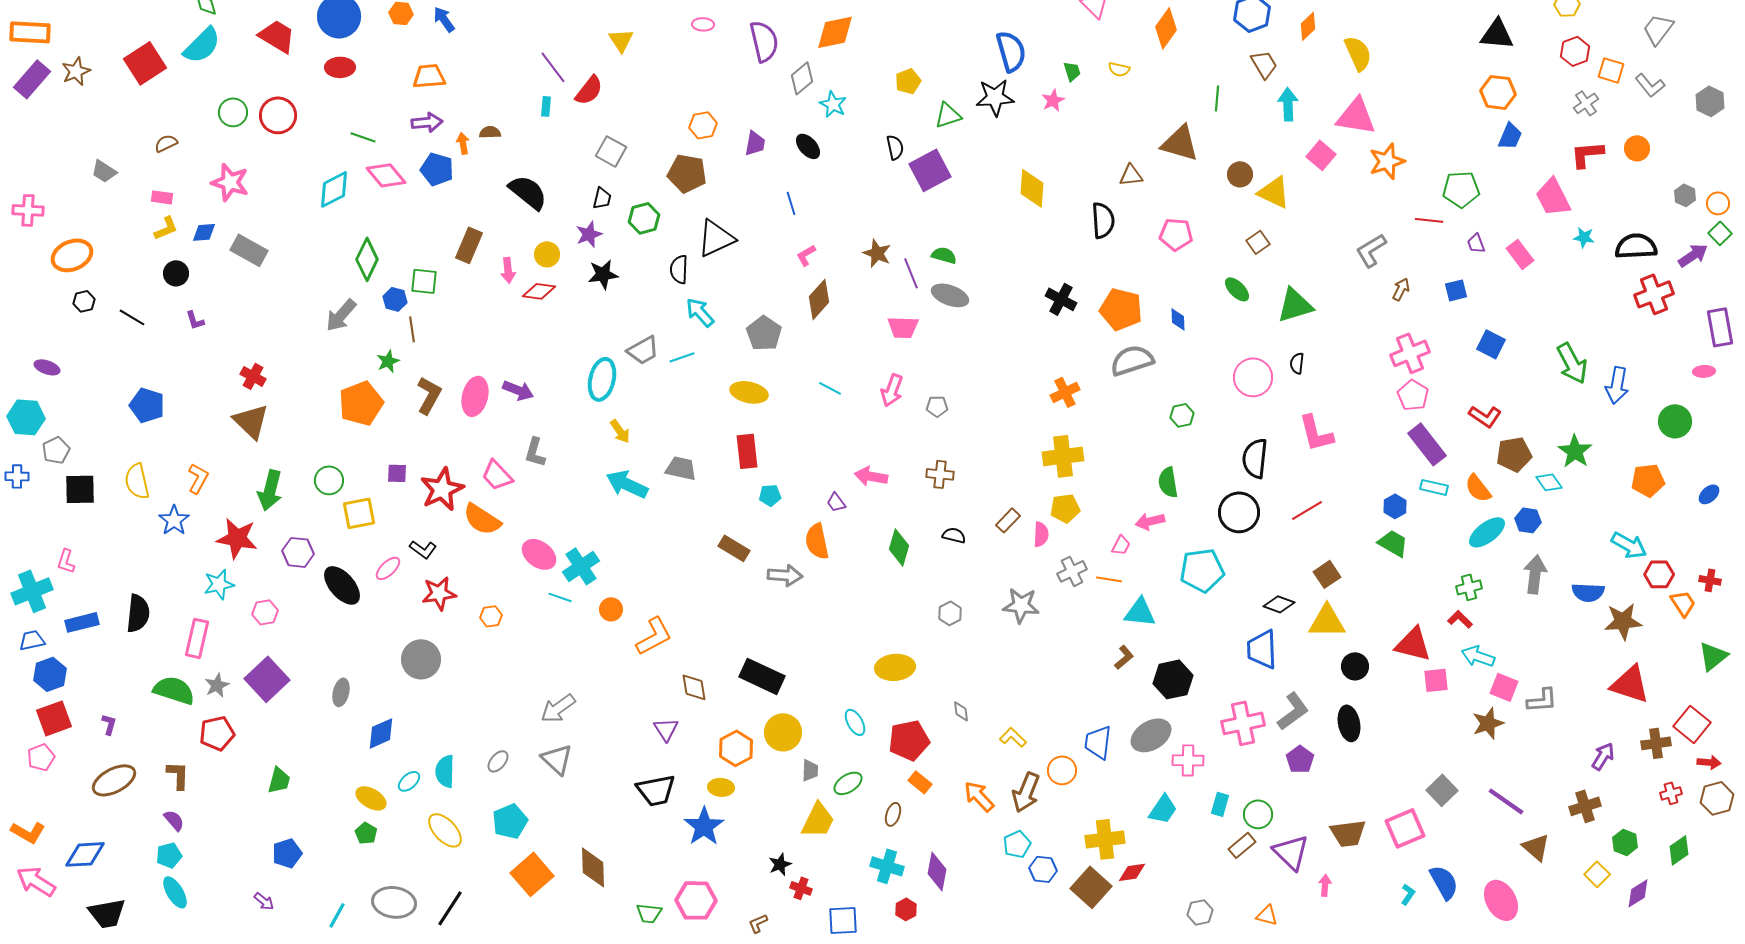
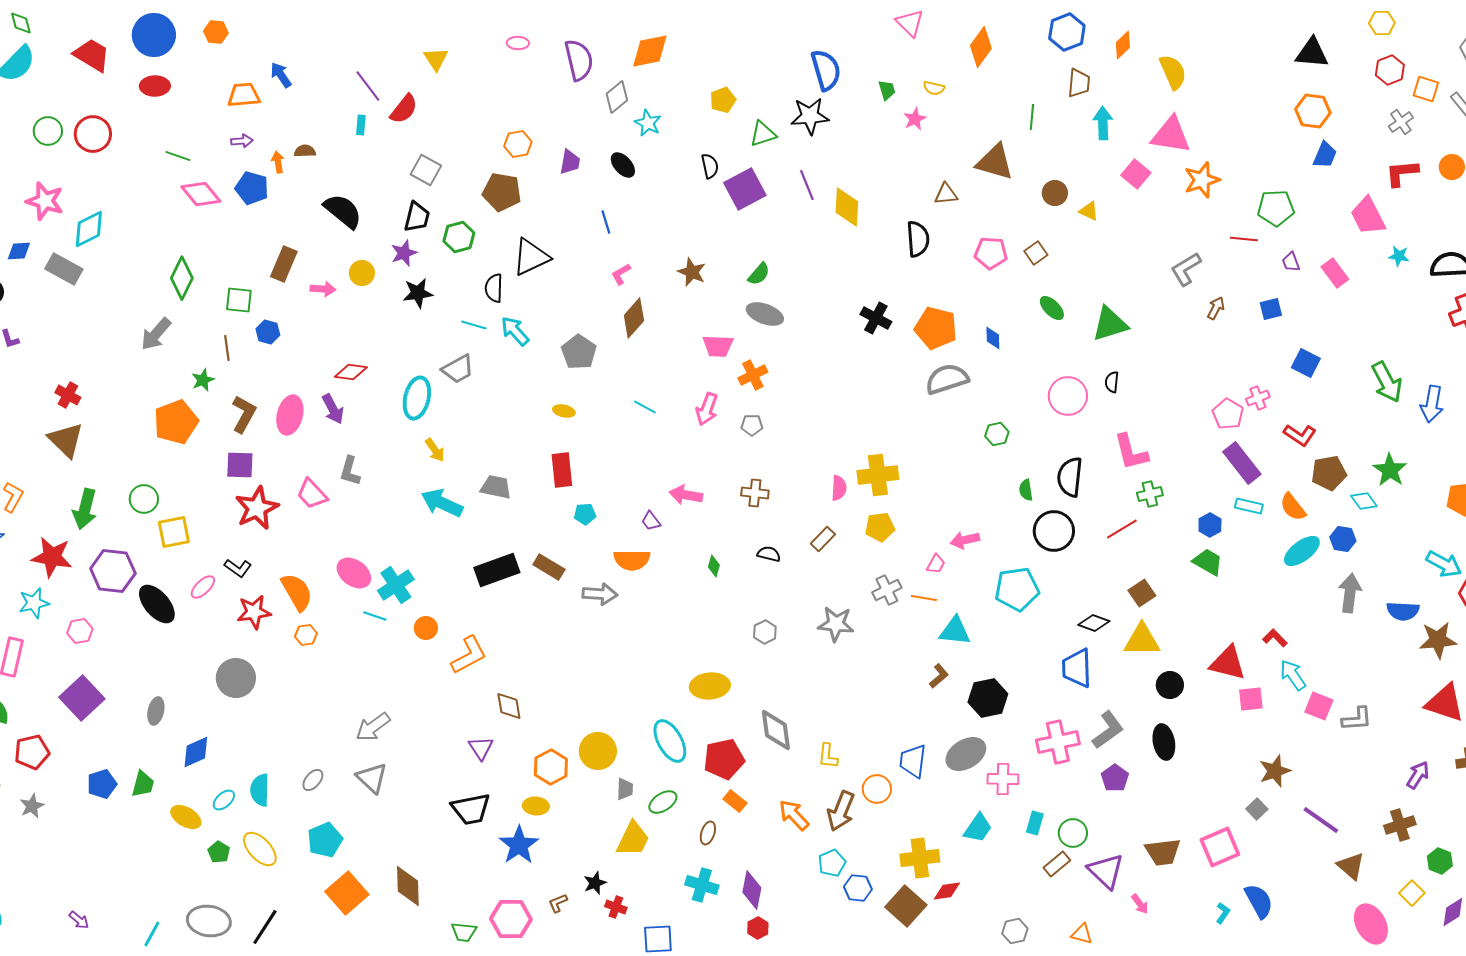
blue arrow: (444, 19) -> (281, 75), moved
brown trapezoid: (1264, 64) -> (1079, 83), turned 36
pink star: (1053, 100) -> (915, 119), moved
purple arrow: (427, 122) -> (242, 141), size x0.7
cyan diamond: (334, 189) -> (89, 229), moved
yellow triangle: (1274, 192) -> (1089, 211), size x0.6
black trapezoid: (602, 198) -> (417, 217), size x1.4
brown square: (1258, 242) -> (1036, 253), moved
green semicircle: (944, 255) -> (759, 274), turned 115
pink arrow: (508, 270) -> (323, 289), turned -80
purple line: (911, 273) -> (807, 185), moved
red diamond: (539, 291) -> (351, 372), moved
blue hexagon: (395, 299) -> (268, 332), moved
pink cross: (1410, 353) -> (1258, 398), moved, size x0.6
cyan line: (682, 357) -> (474, 325), moved, turned 35
purple arrow: (518, 390) -> (333, 409), turned 40
yellow ellipse: (749, 392) -> (564, 411), size x0.6
orange cross: (1065, 392) -> (753, 375), moved
purple square: (397, 473) -> (240, 465), moved, size x1.4
green semicircle: (1168, 482) -> (1026, 490), moved, size x0.7
orange semicircle: (482, 519) -> (297, 592), moved, turned -153
pink semicircle: (1041, 534) -> (839, 488), moved
orange semicircle: (817, 541) -> (632, 560), turned -78
green diamond: (899, 547) -> (714, 566), size x0.6
purple hexagon: (298, 552) -> (113, 571), size x1.4
green cross: (1469, 587) -> (1150, 494), moved
cyan arrow: (1478, 656) -> (1293, 675), turned 36
black rectangle: (762, 676) -> (497, 570), moved, turned -45
gray star: (217, 685) -> (32, 806), moved
gray diamond: (961, 711) -> (776, 730), size x2.0
cyan ellipse: (855, 722) -> (670, 741), size x1.6
brown star: (1488, 723) -> (1275, 771), moved
yellow L-shape: (1013, 737) -> (828, 756), turned -128
green trapezoid: (279, 780) -> (143, 784), moved
gray square: (1442, 790) -> (1257, 809), size x0.7
green pentagon: (366, 833) -> (219, 852), moved
blue pentagon: (287, 853) -> (102, 784), moved
pink arrow: (1325, 885) -> (1140, 904), turned 140
pink ellipse: (1501, 900) -> (1371, 924), moved
red hexagon: (906, 909) -> (758, 928), moved
brown L-shape: (758, 923) -> (558, 903), moved

